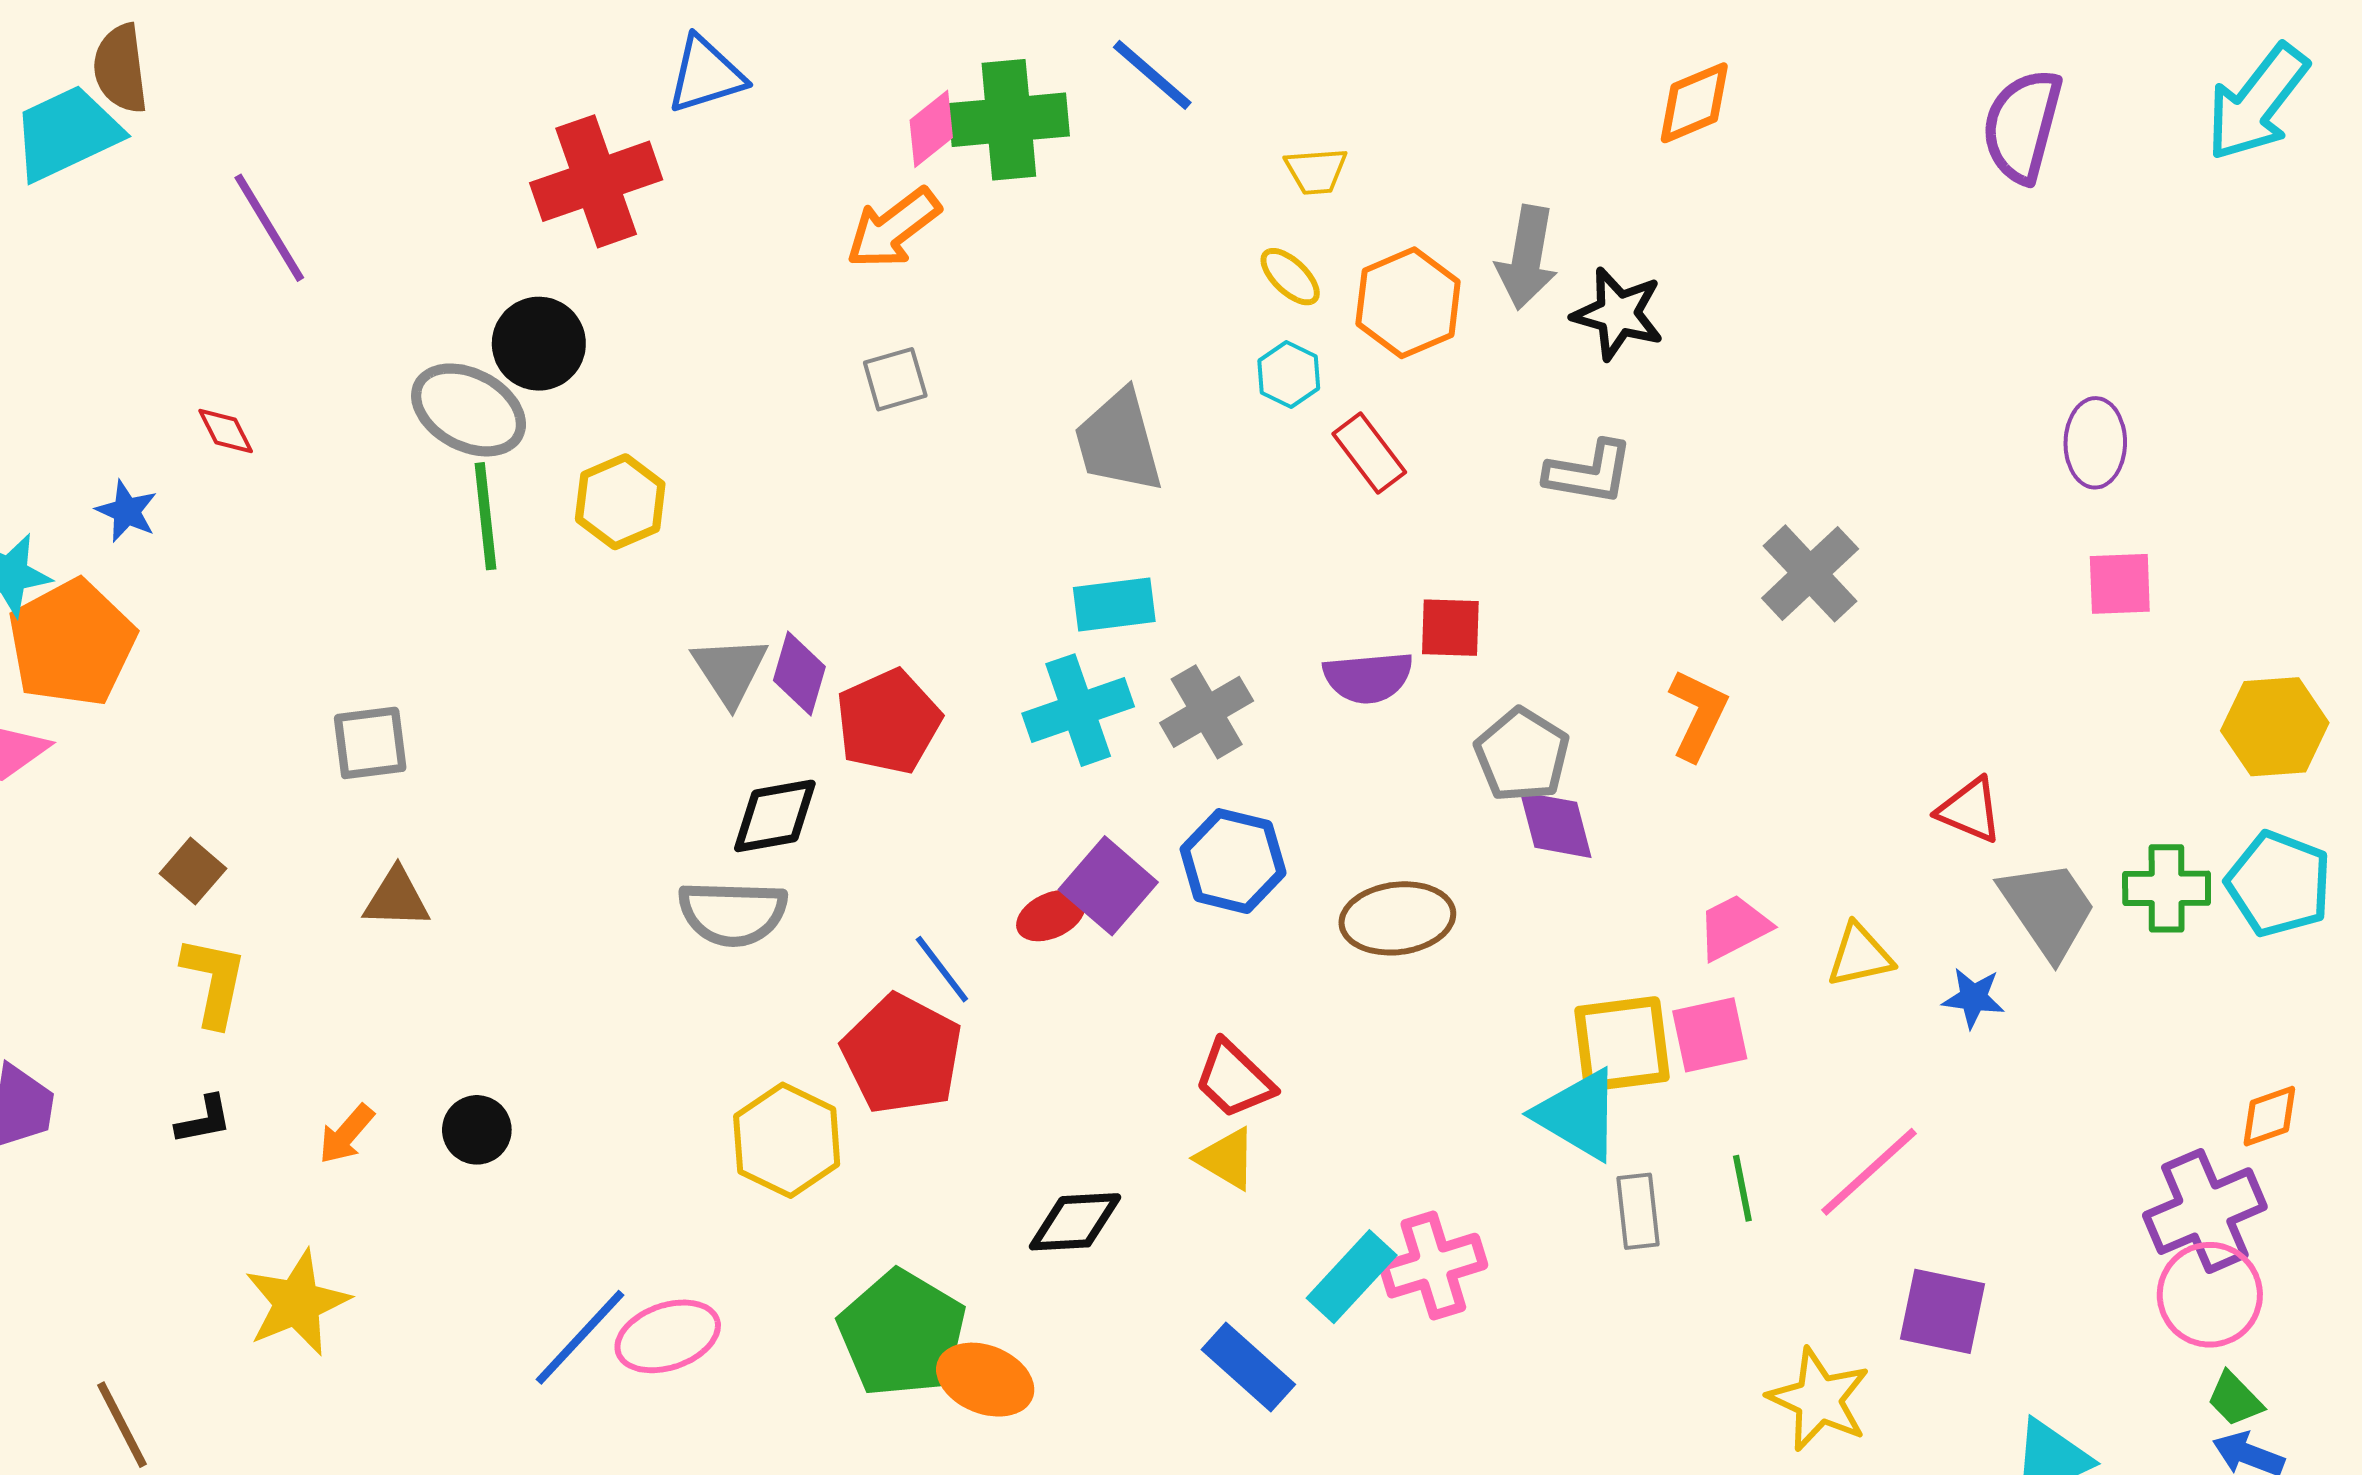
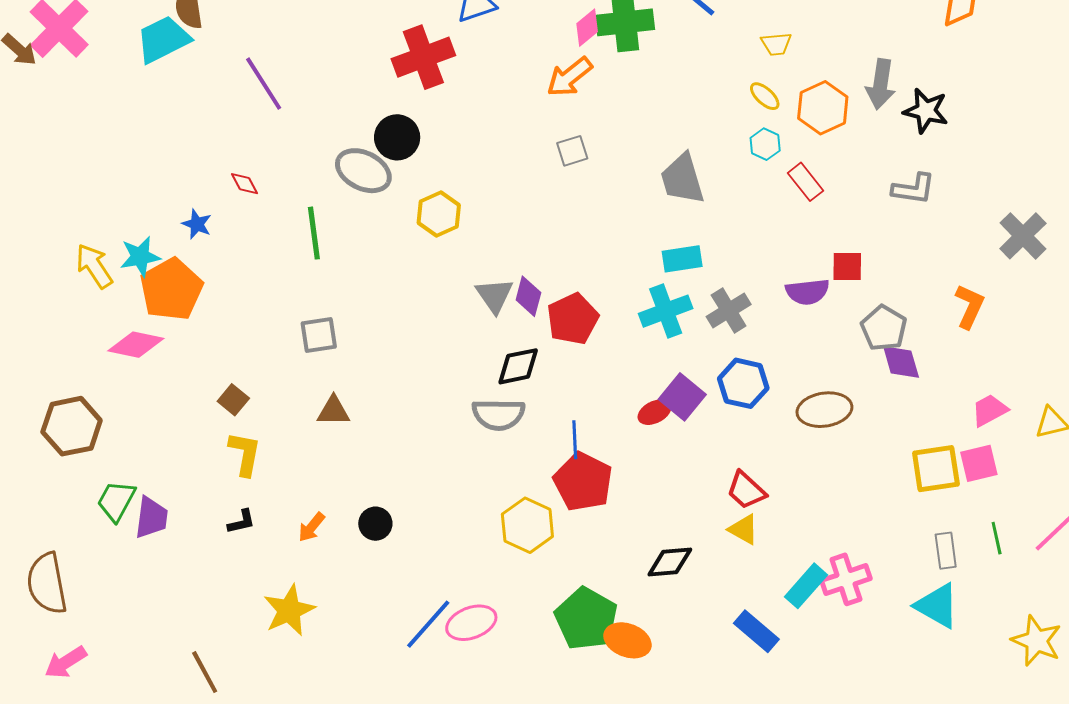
green line: (485, 516) -> (314, 233), moved
blue line: (942, 969) -> (575, 440), moved, turned 36
cyan triangle: (1578, 1115) -> (937, 606), moved

